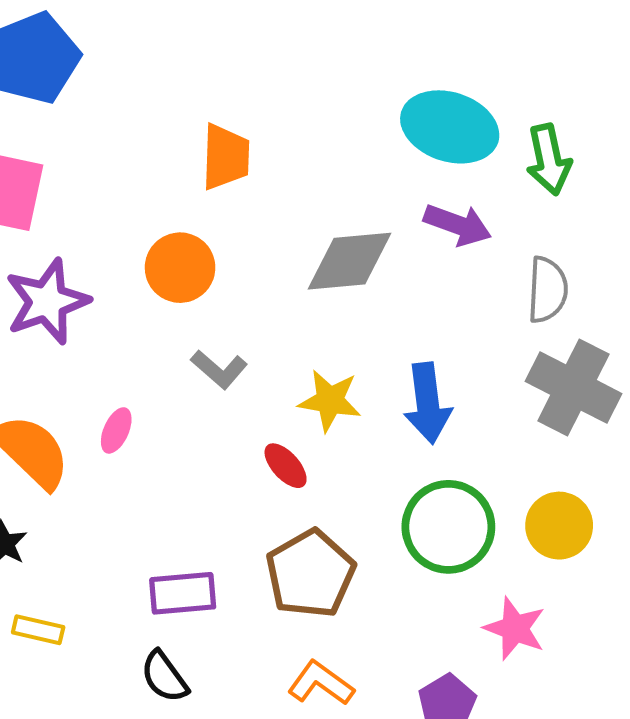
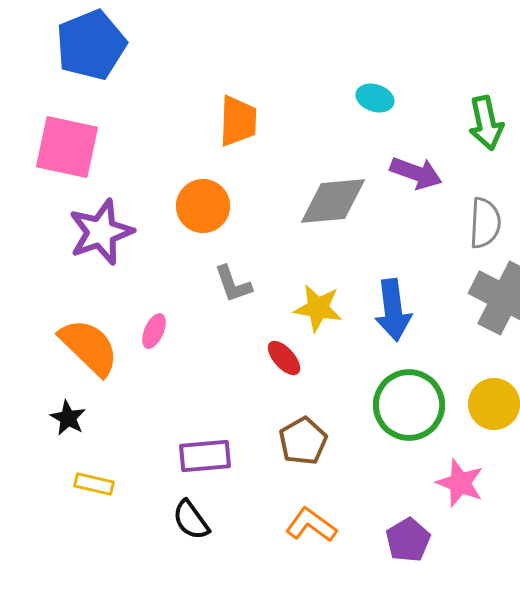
cyan ellipse: (450, 127) -> (375, 98), moved, size x0.5
gray L-shape: (219, 369) -> (233, 284), turned 30
brown pentagon: (310, 574) -> (303, 441), size x0.7

